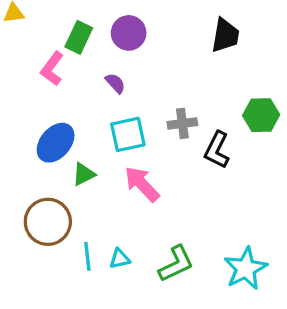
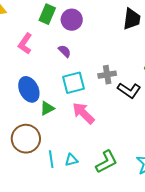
green rectangle: (79, 37) -> (47, 14), moved
blue ellipse: (56, 143) -> (29, 89), turned -65
black L-shape: (217, 150) -> (129, 90), turned -80

